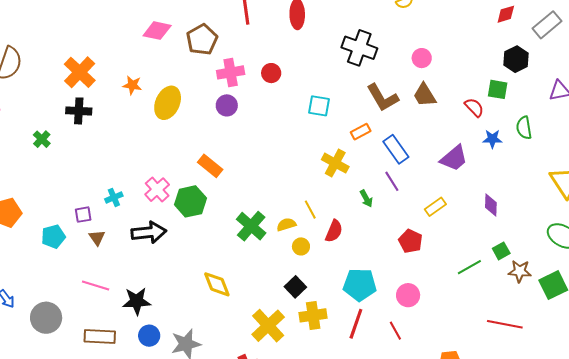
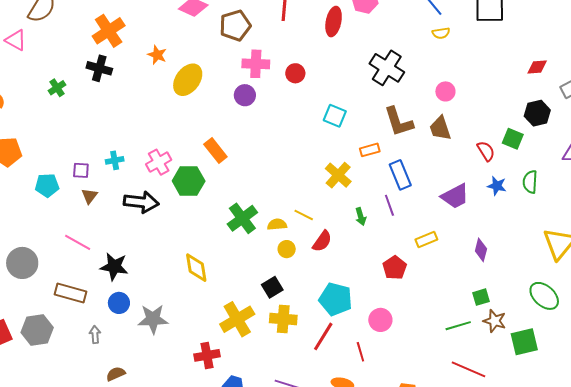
yellow line: (310, 210) -> (304, 215), turned -48
green line: (469, 267) -> (458, 326), moved

